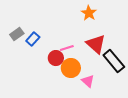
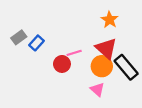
orange star: (89, 13) -> (110, 20), moved
orange circle: (71, 68) -> (102, 66), moved

